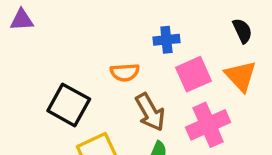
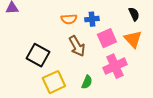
orange semicircle: (125, 72) -> (69, 19), moved
brown arrow: (150, 112) -> (77, 46), moved

